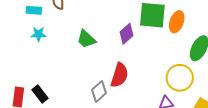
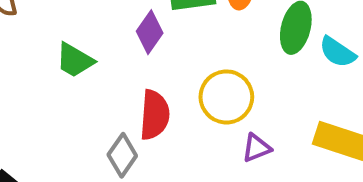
yellow circle: (180, 78) -> (226, 97), moved

